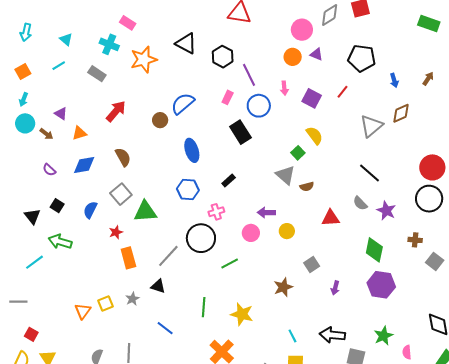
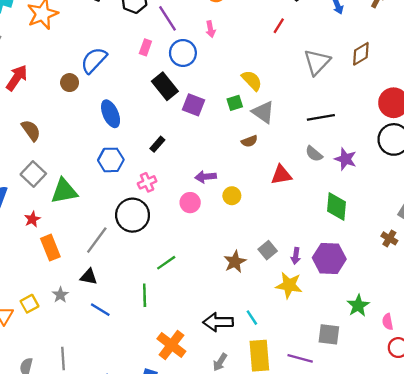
purple square: (312, 98) -> (193, 105), moved
brown diamond: (401, 113) -> (361, 54), moved
green square: (298, 153) -> (235, 103), turned 32
black line: (369, 173) -> (321, 117), turned -45
gray triangle: (285, 175) -> (263, 112), moved
brown cross: (415, 240) -> (389, 238), moved, turned 32
green line: (230, 263) -> (166, 263), moved
gray square: (312, 264) -> (268, 250), moved
purple hexagon: (381, 285) -> (329, 258), moved
yellow star: (242, 314) -> (289, 285), moved
blue line: (165, 328) -> (100, 310), moved
black arrow: (332, 335) -> (218, 322), moved

